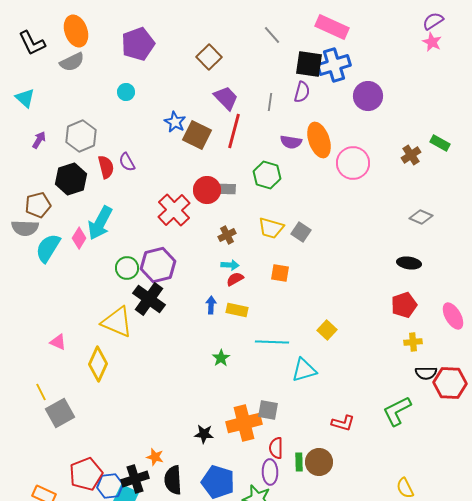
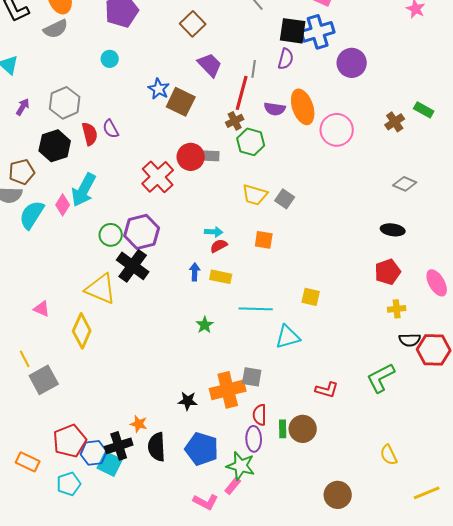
red line: (234, 131) -> (242, 93), moved
brown cross: (227, 235) -> (235, 121), moved
yellow square: (327, 330) -> (311, 297), turned -30

